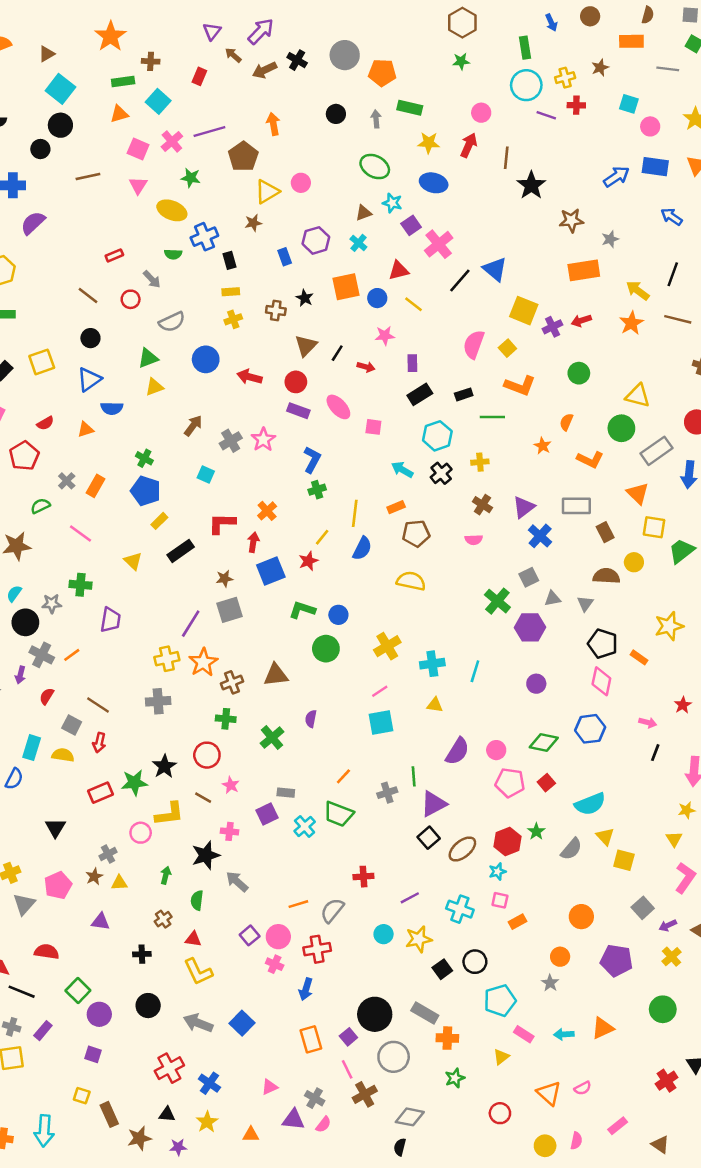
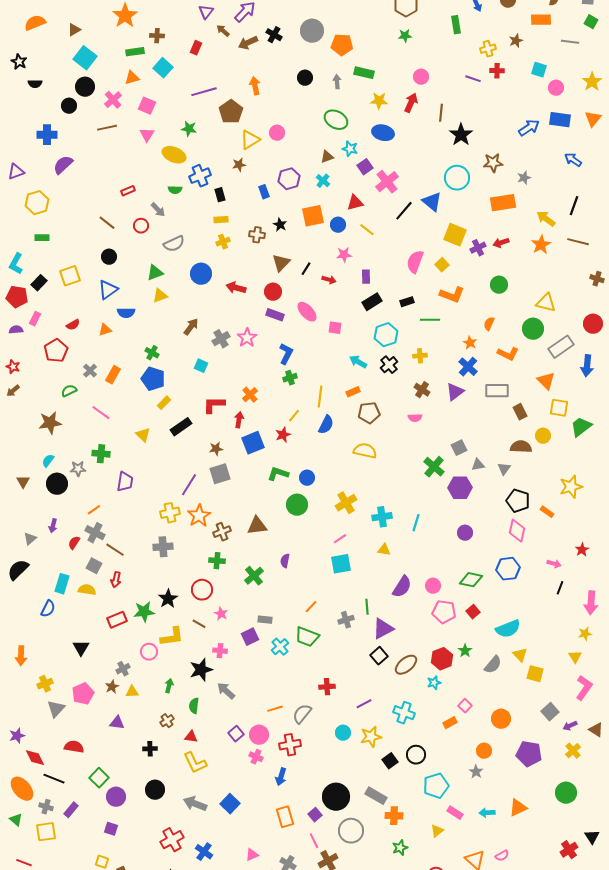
cyan circle: (526, 85) -> (457, 178), moved
pink cross: (172, 141) -> (113, 100), moved
blue cross: (540, 536) -> (468, 367), moved
gray cross: (42, 655) -> (95, 533), moved
pink square: (500, 900) -> (465, 706), moved, turned 32

